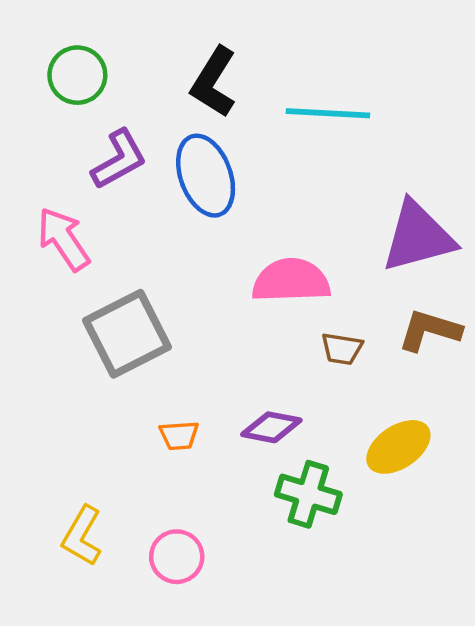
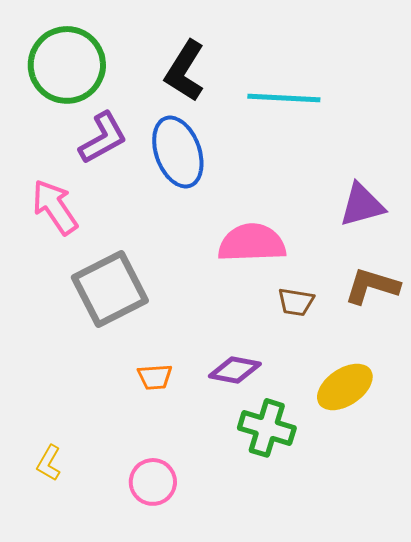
green circle: (77, 75) -> (67, 65), size x1.5
purple triangle: (418, 237) -> (362, 205), size x0.7
yellow L-shape: (82, 536) -> (49, 463), moved, size x0.7

